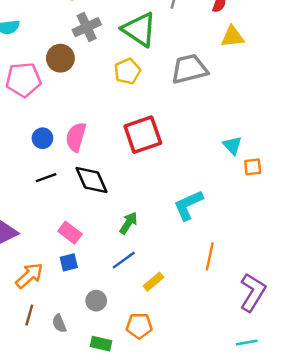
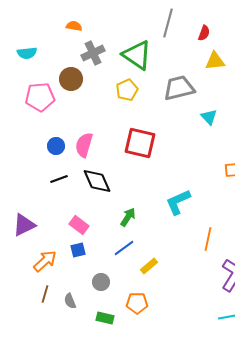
red square: (143, 135) -> (140, 143), turned 32
cyan triangle: (232, 145) -> (209, 117), moved
orange line: (210, 256) -> (208, 239), moved

